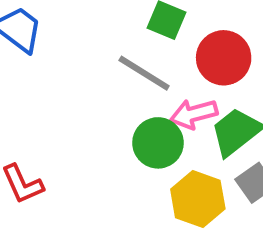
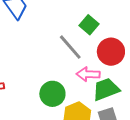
green circle: (158, 143) -> (52, 94), moved

